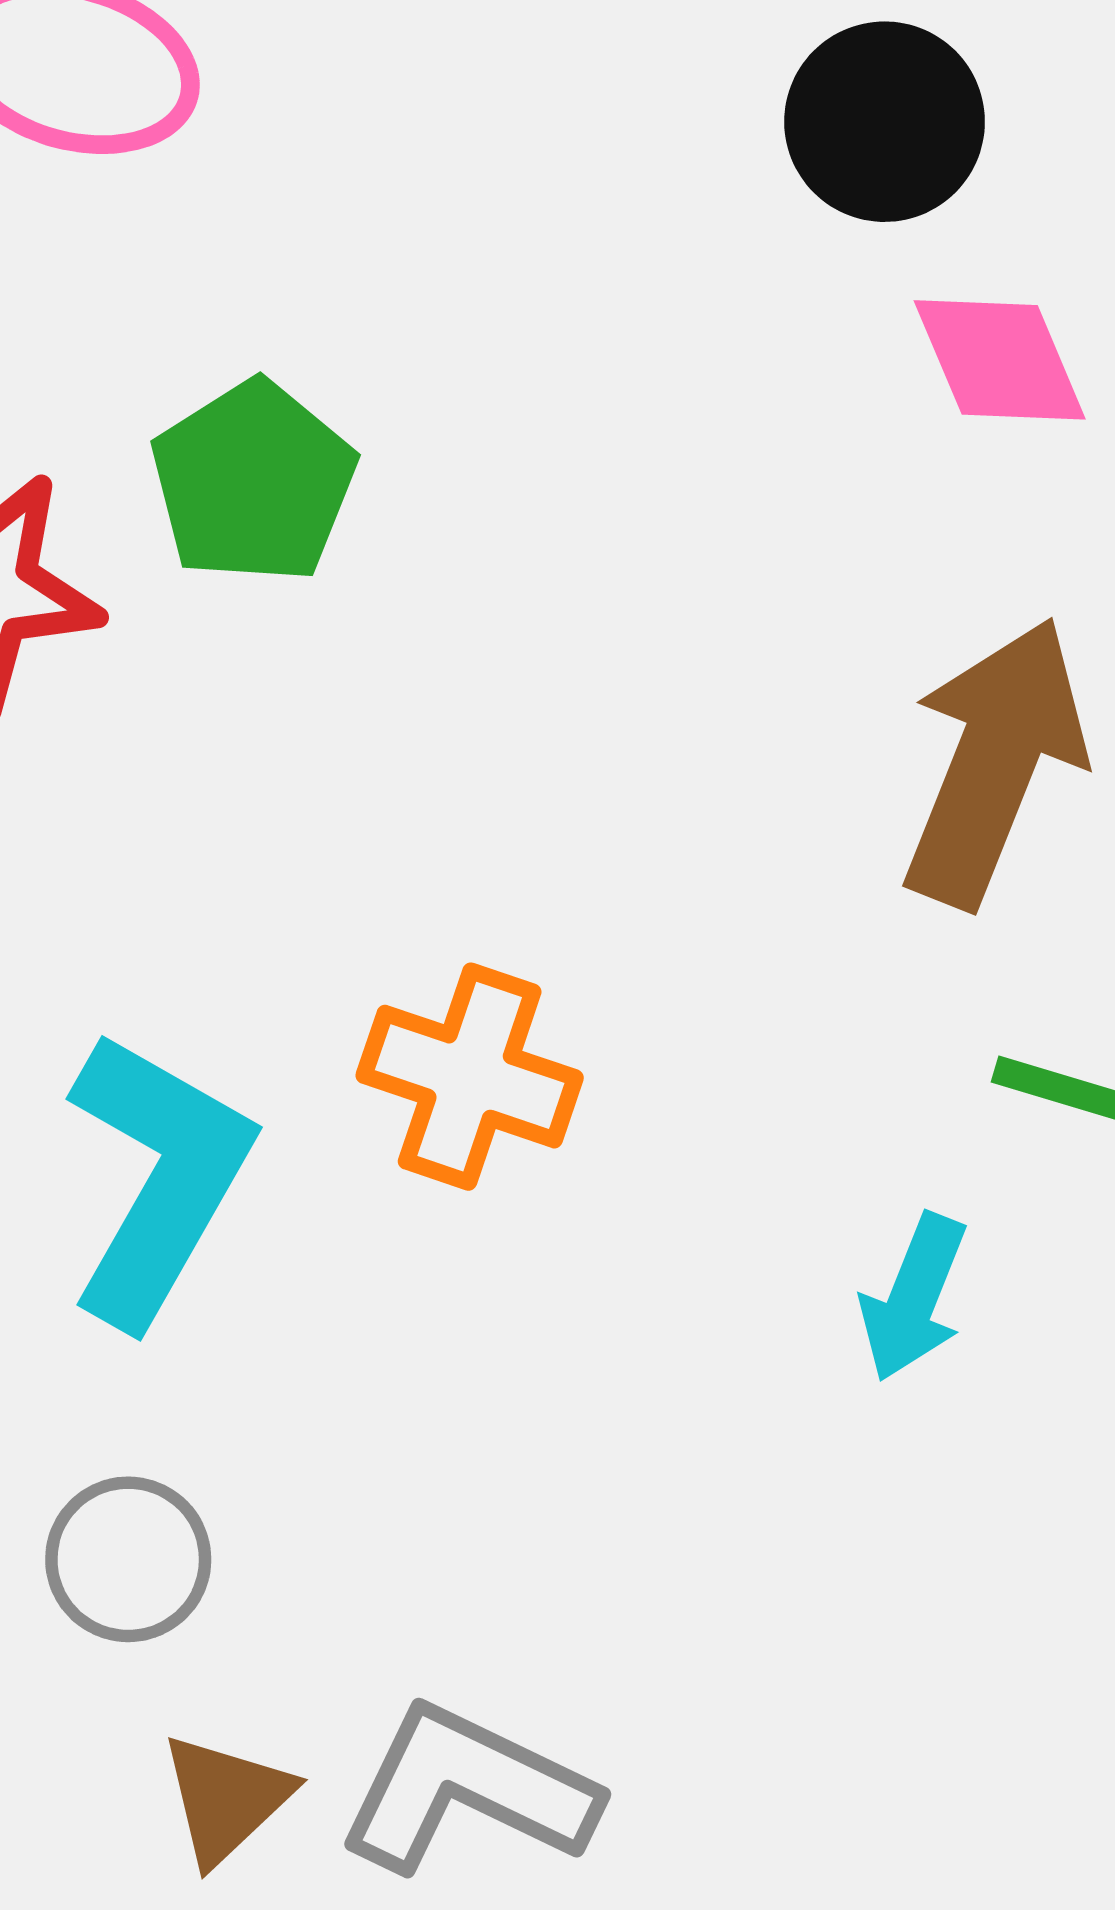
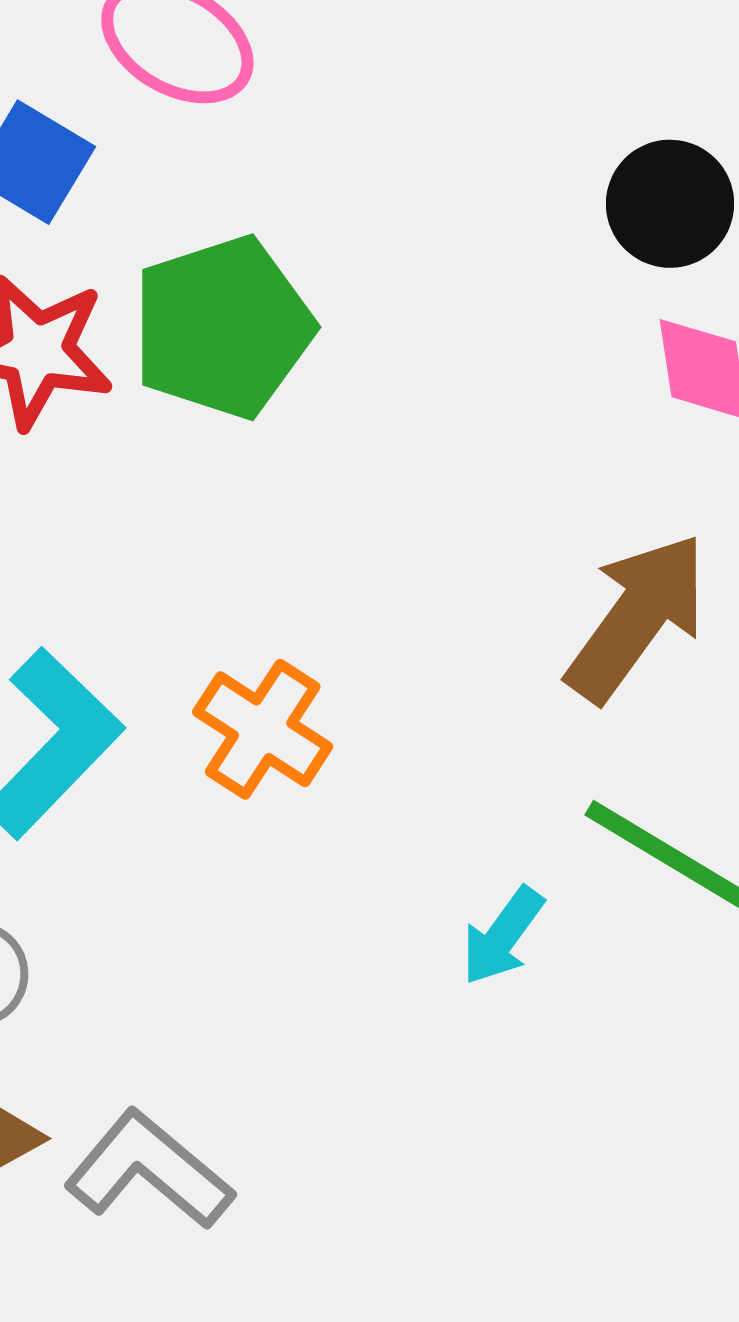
green pentagon: (253, 482) -> (223, 327), size x1.4

